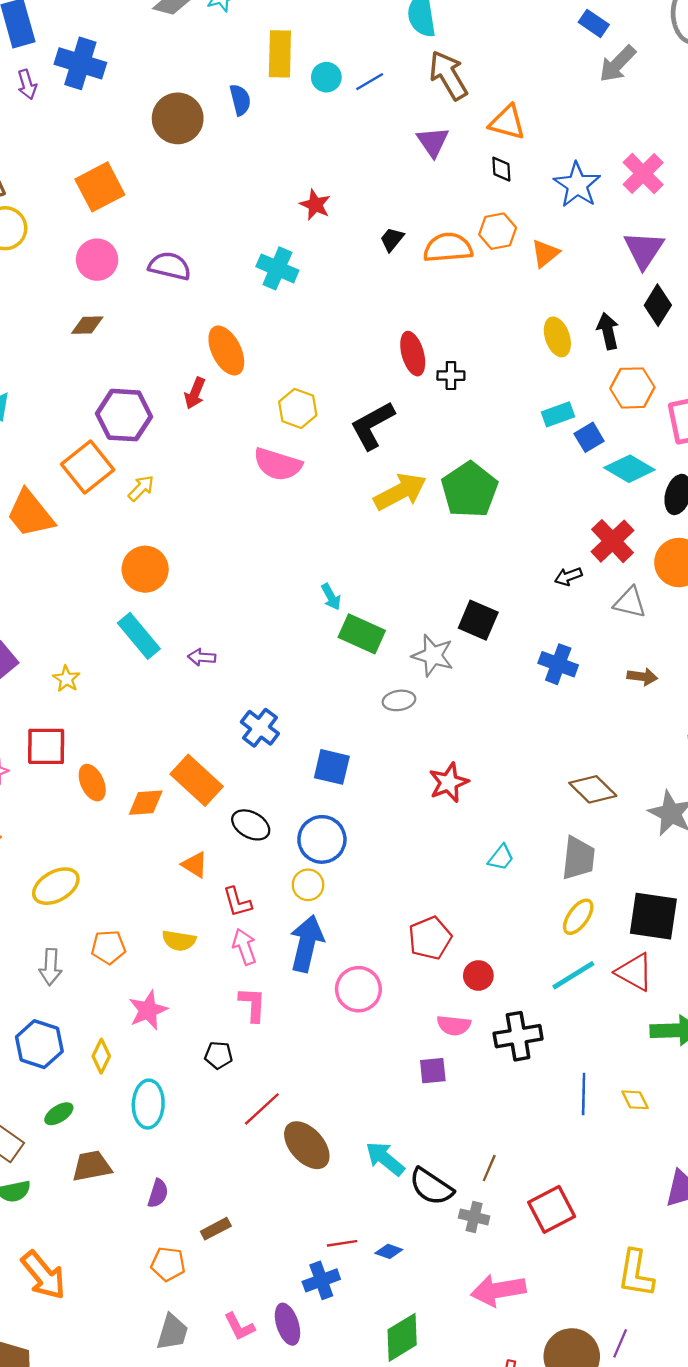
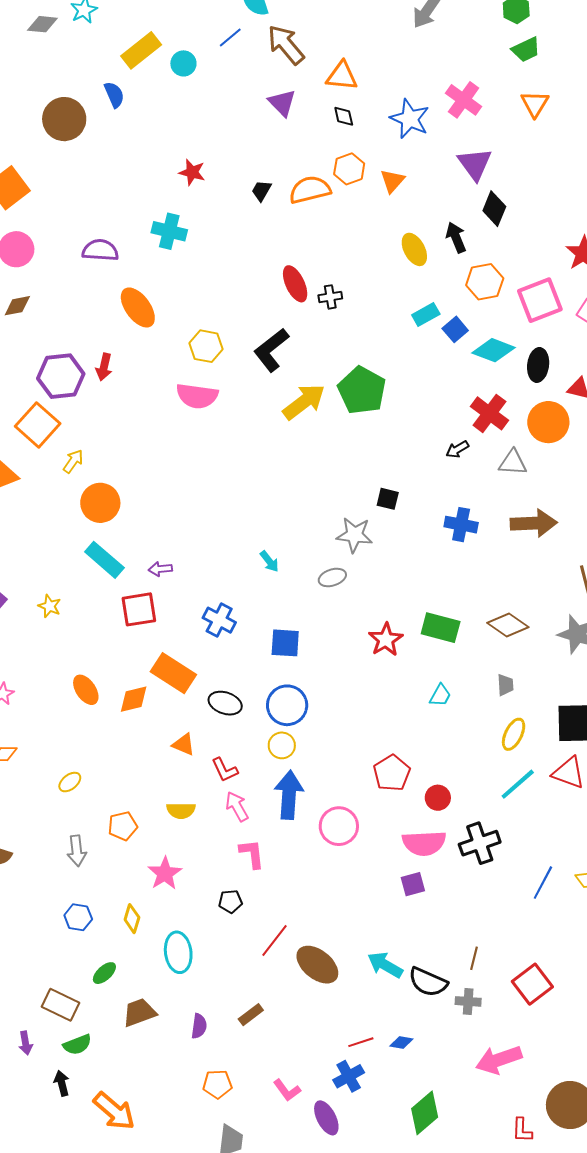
yellow rectangle: (280, 54) -> (141, 50), turned 60
blue line: (370, 82) -> (230, 38), moved
purple semicircle: (170, 266) -> (100, 250), moved
red arrow: (195, 393) -> (104, 367), moved
yellow arrow: (141, 488) -> (73, 461), moved
cyan arrow: (331, 597) -> (269, 561), moved
black square: (478, 620) -> (388, 499), size x0.7
green rectangle: (362, 634) -> (441, 628), moved
brown arrow: (642, 677) -> (534, 523), size x1.8
red square: (46, 746) -> (139, 609), moved
gray trapezoid: (578, 858) -> (505, 685), size x0.6
yellow ellipse: (56, 886) -> (70, 782), size x0.6
pink semicircle: (454, 1025) -> (424, 843), size x1.5
blue hexagon: (39, 1044) -> (78, 917), size x0.7
blue line: (584, 1094) -> (543, 883), turned 36
brown rectangle: (216, 1229) -> (251, 1015), moved
pink L-shape: (239, 1327) -> (287, 1090), moved

